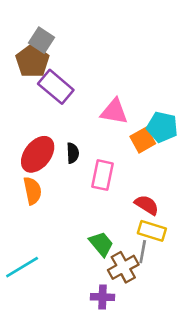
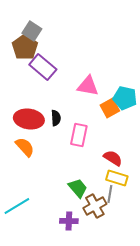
red ellipse: (38, 154) -> (29, 119), turned 60
orange semicircle: (32, 191) -> (25, 147), turned -30
purple cross: (103, 297) -> (69, 221), moved

